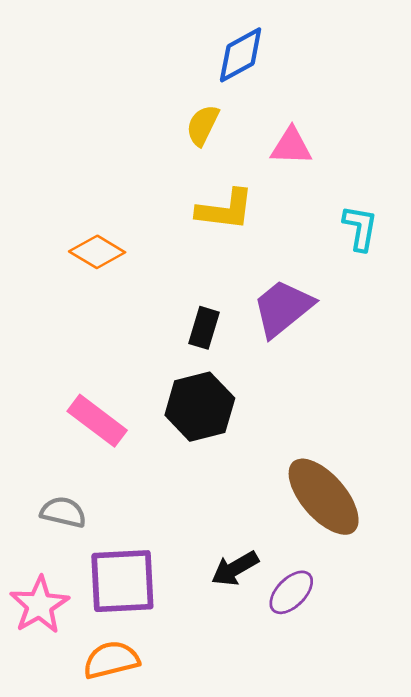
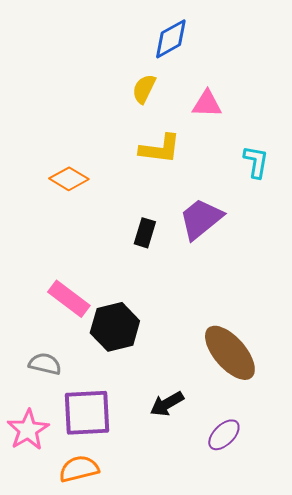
black hexagon: (200, 407) -> (115, 327), moved
purple ellipse: (291, 592) -> (224, 435), moved

